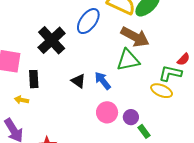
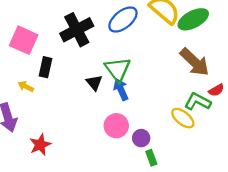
brown arrow: (135, 37) -> (195, 62), moved
green triangle: (128, 60) -> (118, 69), moved, turned 50

